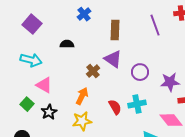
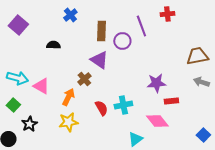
cyan arrow: (31, 60) -> (17, 78), moved
brown cross: (93, 71) -> (84, 79), moved
purple circle: (140, 72) -> (122, 41), moved
pink triangle: (44, 85) -> (41, 86), moved
black star: (49, 112) -> (29, 124), moved

